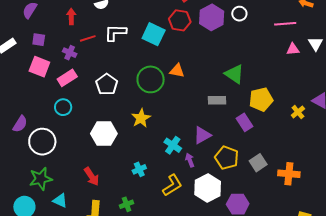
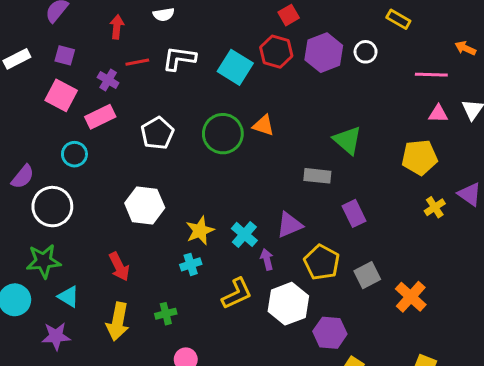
yellow pentagon: (261, 99) -> (420, 157), moved
cyan circle: (63, 107) -> (74, 154), moved
yellow star: (141, 118) -> (200, 231), moved
orange cross: (289, 174) -> (411, 297), turned 30

